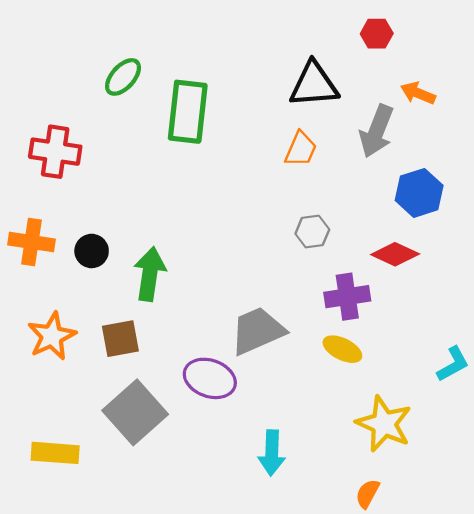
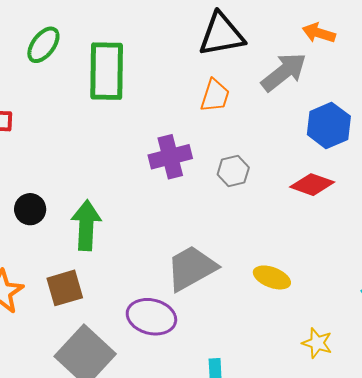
gray arrow: (377, 131) -> (284, 72), turned -144
purple cross: (347, 297) -> (170, 157), moved
yellow star: (384, 424) -> (317, 343), size x0.6

